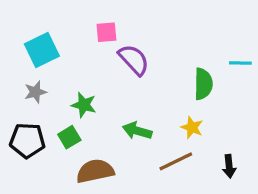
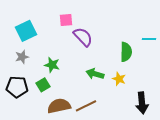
green arrow: (137, 131) -> (95, 74), moved
brown line: (176, 161) -> (86, 106), moved
black arrow: (229, 166) -> (142, 103), size x1.5

